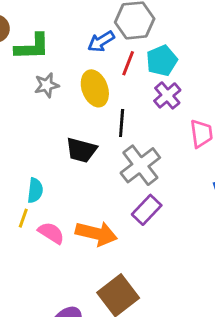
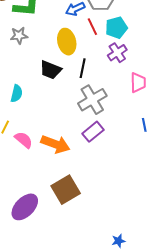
red line: (128, 63) -> (92, 27), turned -54
gray star: (47, 85) -> (19, 36), moved
black trapezoid: (81, 150) -> (51, 70), moved
cyan semicircle: (35, 190) -> (17, 93), moved

